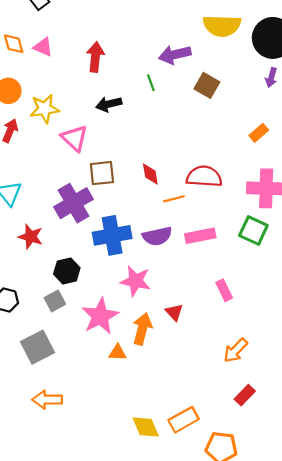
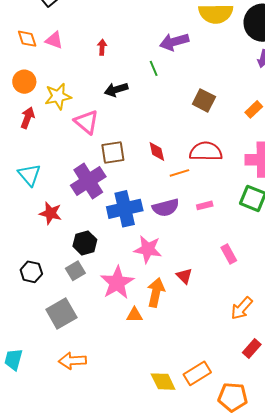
red arrow: (95, 57) -> (102, 47), size x0.6
brown square: (207, 85) -> (204, 100), moved
pink rectangle: (200, 236) -> (205, 205), size x0.6

